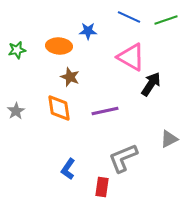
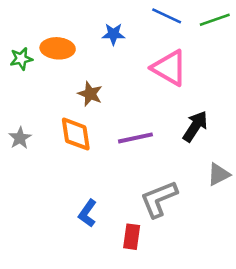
orange ellipse: (59, 46) -> (58, 48), moved
black arrow: (151, 84) -> (195, 126), moved

